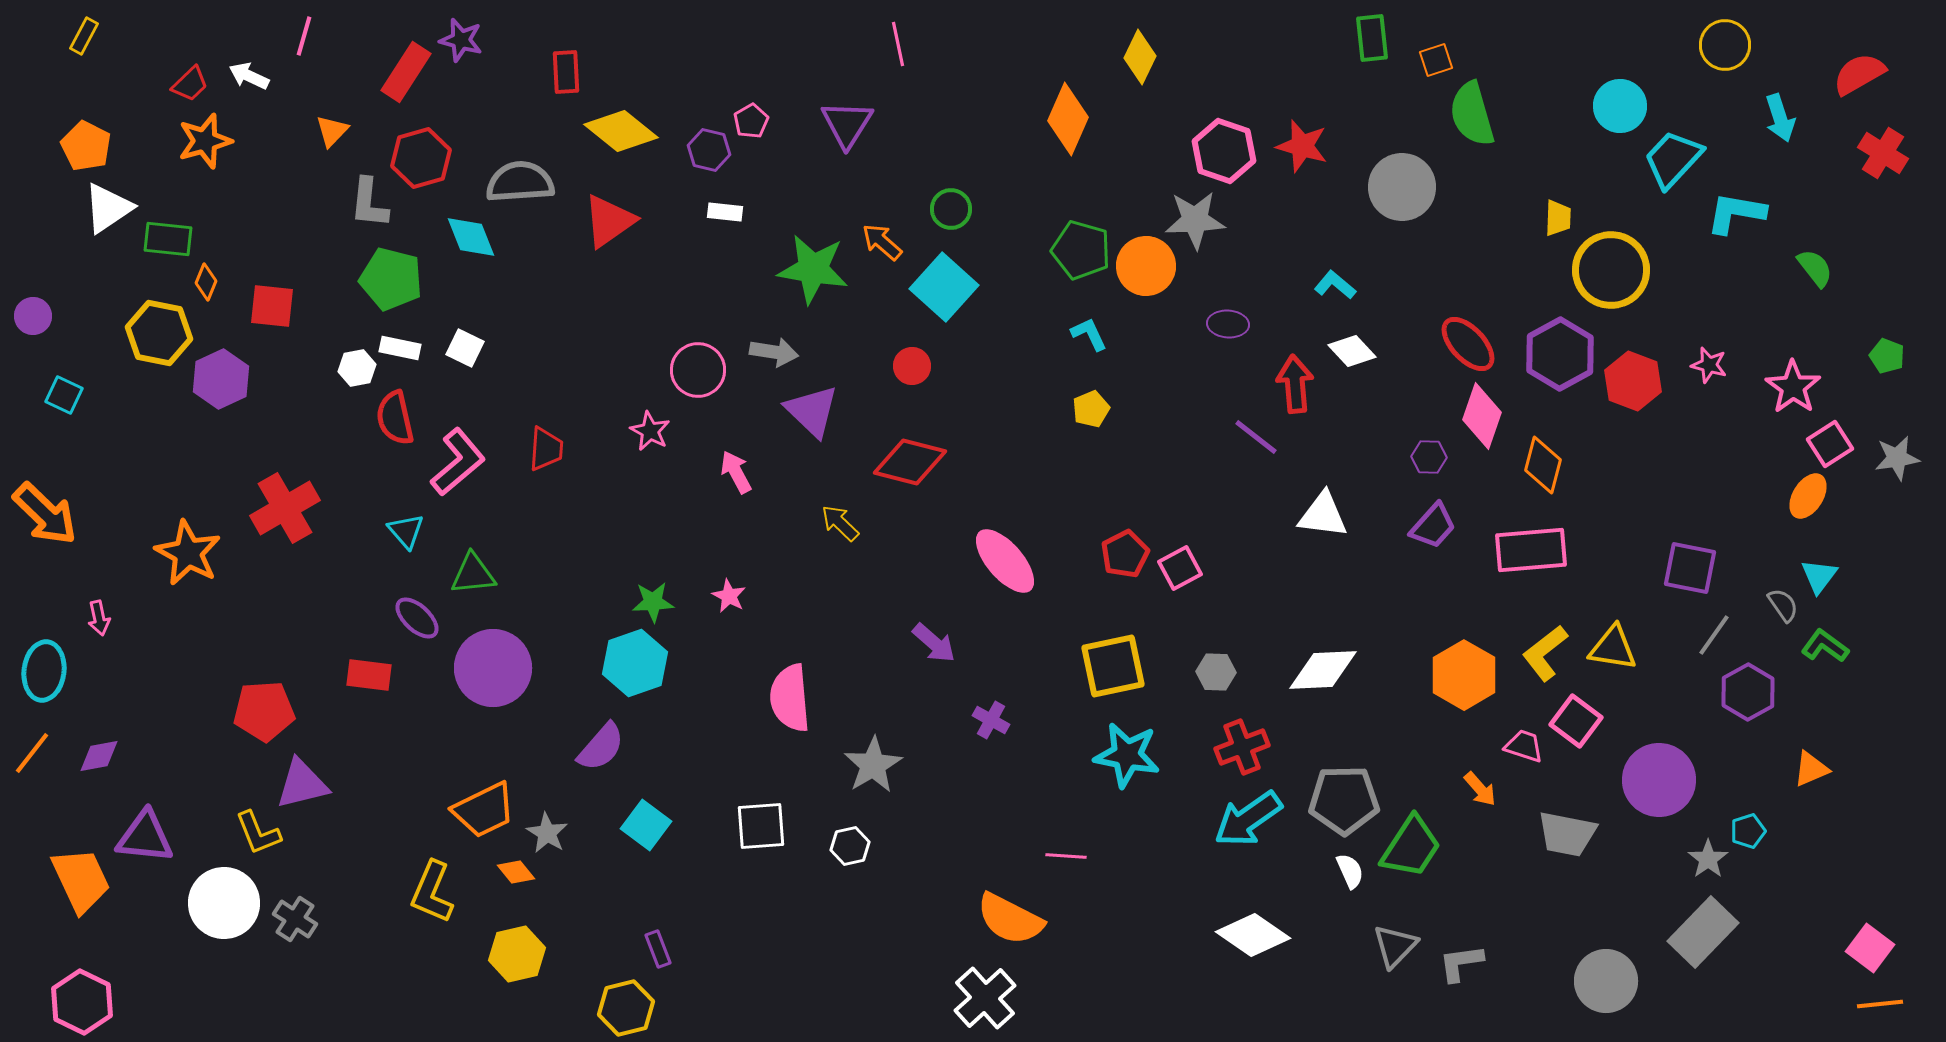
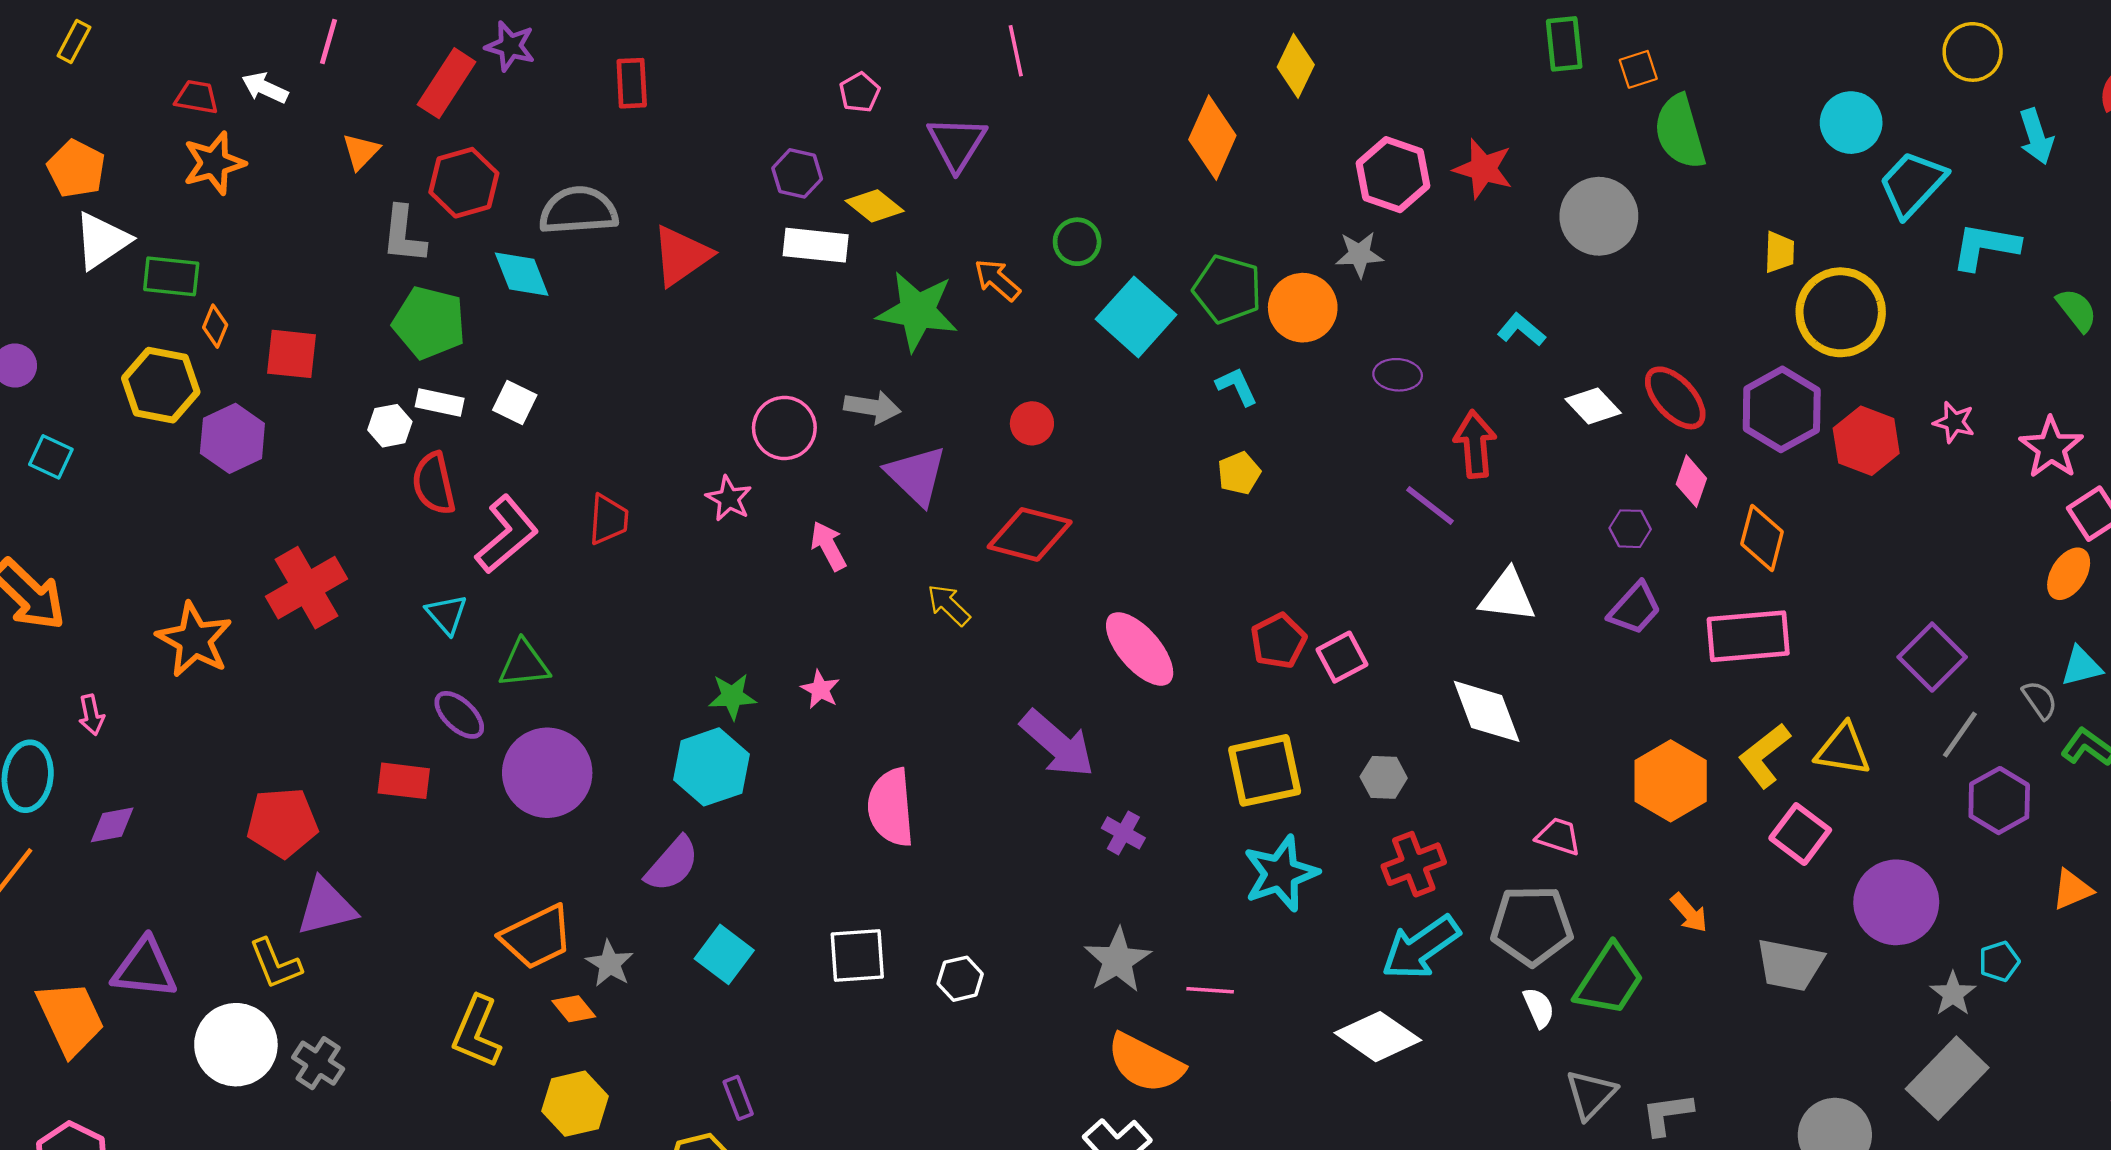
red trapezoid: (190, 84) -> (197, 97), turned -126
pink pentagon: (751, 121) -> (860, 92), moved
yellow diamond: (621, 131) -> (875, 206), moved, size x0.7
white rectangle: (725, 212) -> (816, 245), size x1.6
gray star: (1195, 220) -> (1359, 254), size x0.7
cyan square: (944, 287) -> (1136, 317), moved
white diamond: (1352, 351) -> (1593, 406), moved
pink diamond: (1482, 416) -> (1691, 481), size x0.7
purple square: (1690, 568) -> (1932, 657), turned 34
cyan triangle: (1819, 576) -> (2081, 666), turned 39
purple arrow: (934, 643) -> (1057, 744), size x1.5
white diamond: (1323, 670) -> (1487, 711), moved, turned 72
pink trapezoid: (1524, 746) -> (1558, 836), moved
cyan star: (1127, 755) -> (1281, 873), turned -30
purple diamond: (99, 756) -> (112, 825), moved
gray star: (873, 765) -> (1118, 960), moved
white diamond: (1253, 935) -> (1378, 1037), moved

